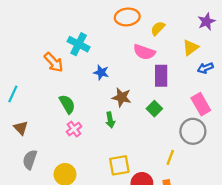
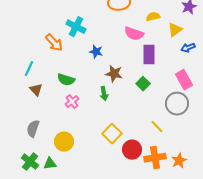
yellow semicircle: (158, 28) -> (153, 17), moved, turned 32
cyan line: (13, 94) -> (29, 69), moved
green semicircle: (67, 104) -> (66, 80), turned 138
brown triangle: (21, 128) -> (36, 90), moved
yellow line: (170, 157) -> (157, 127), turned -64
yellow square: (119, 165) -> (112, 134), turned -36

